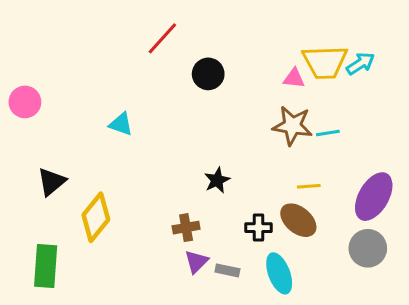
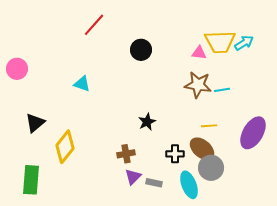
red line: (162, 38) -> (94, 25), moved
gray circle: (368, 248) -> (211, 168), moved

